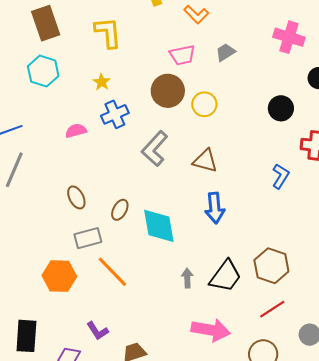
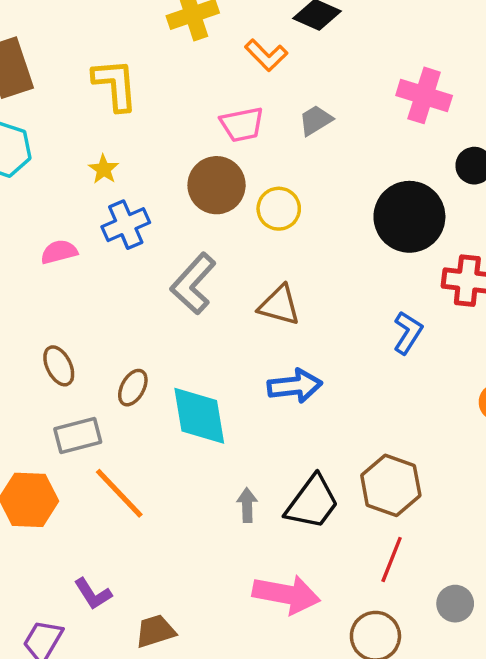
black circle: (281, 108) -> (409, 217), size x1.6
blue arrow: (215, 208) -> (295, 386), turned -92
red line: (272, 309) -> (392, 560), turned -36

